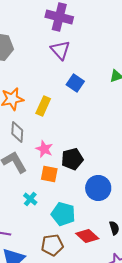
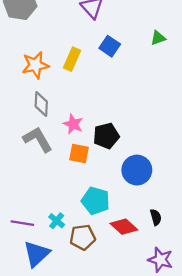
yellow rectangle: (43, 106) -> (72, 59), moved
cyan cross: (30, 199) -> (57, 221), moved

